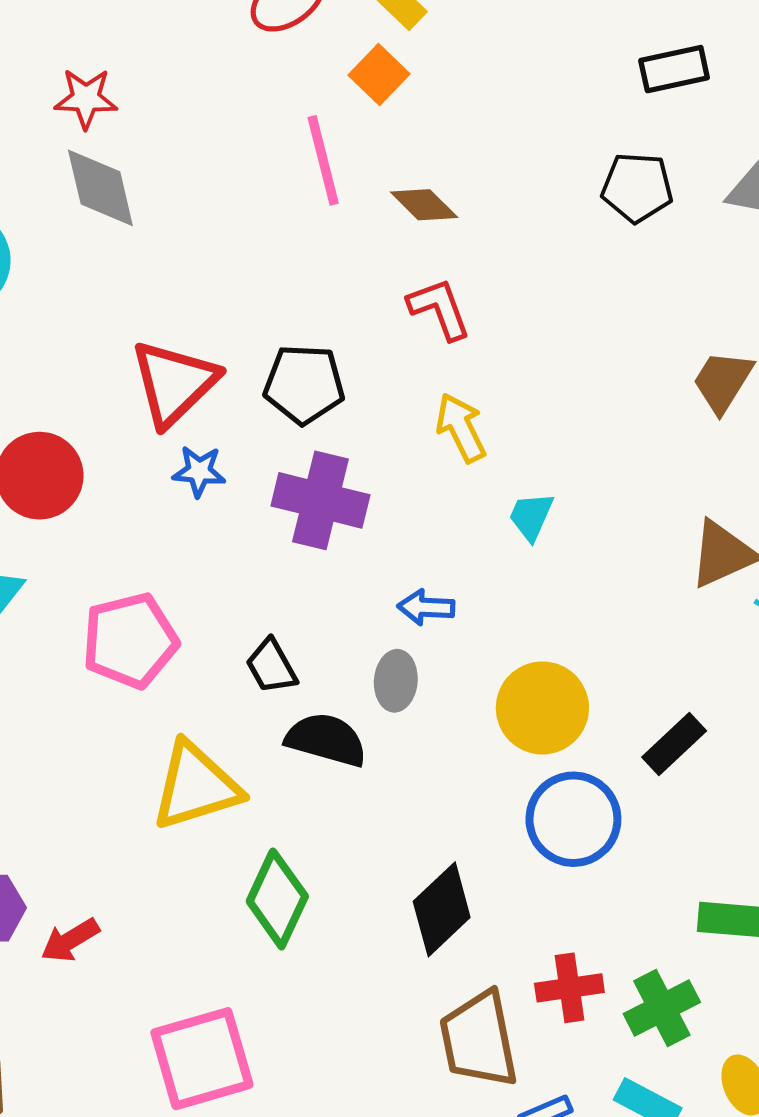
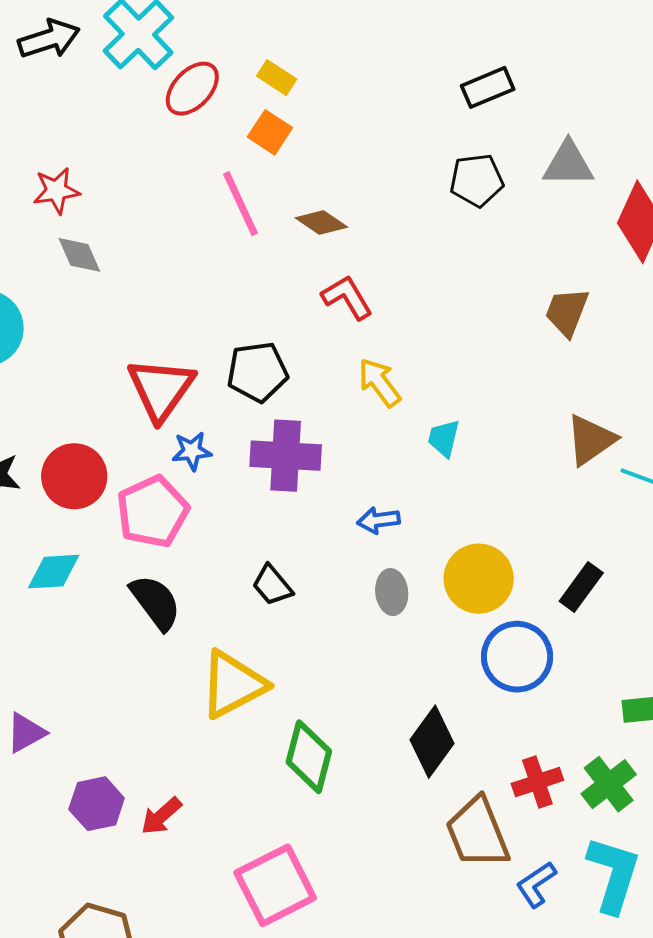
gray diamond: (100, 188) -> (79, 255), size x0.7
pink pentagon: (130, 641) -> (153, 512), moved
gray ellipse: (396, 681) -> (392, 592), moved
black semicircle: (326, 740) -> (155, 602), moved, turned 48

